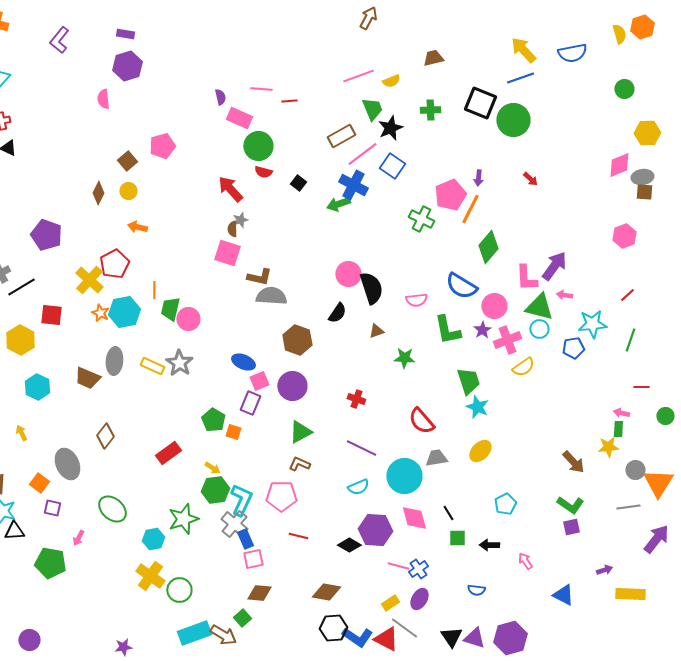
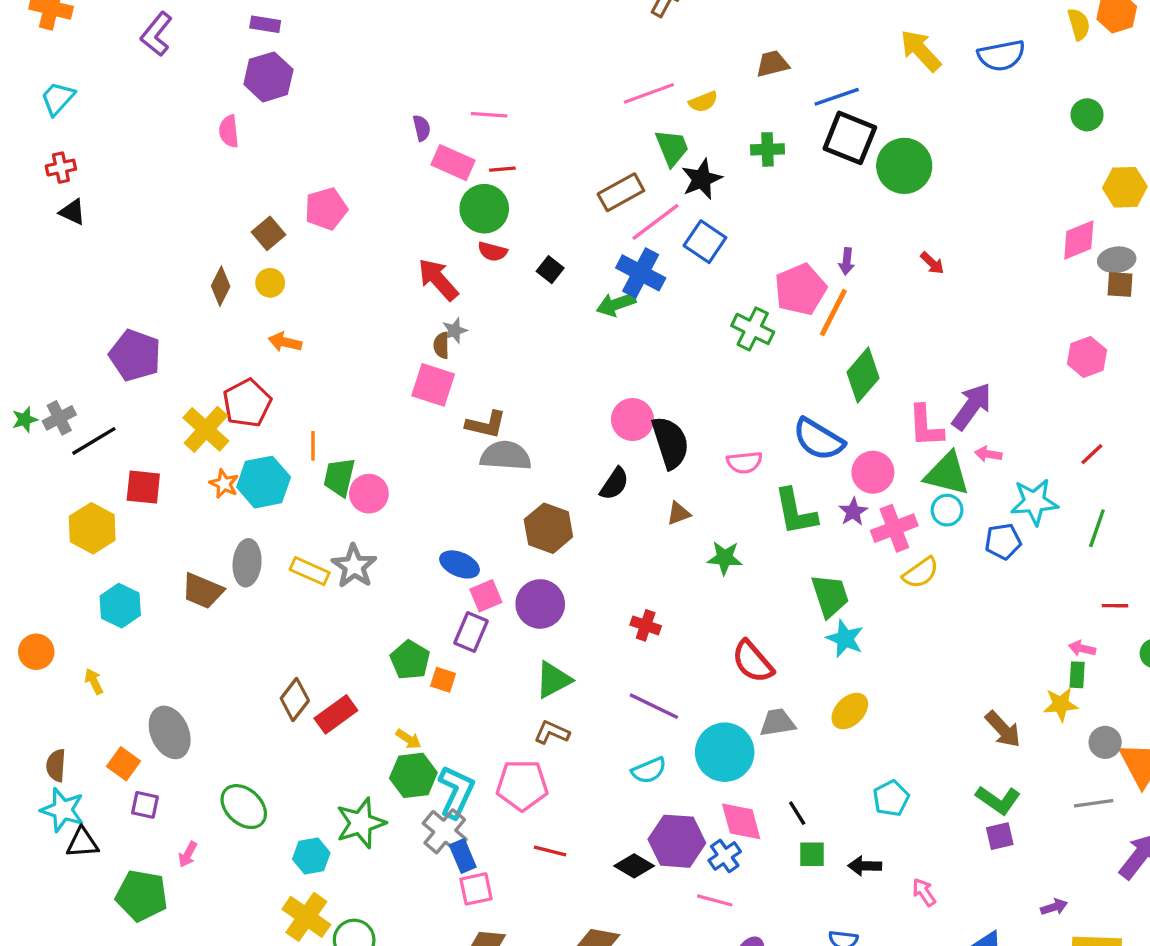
blue line: (520, 78) -> (837, 97), moved
red line: (289, 101) -> (502, 169), moved
brown diamond: (105, 436) -> (295, 700), moved
blue cross: (418, 569) -> (725, 856), moved

